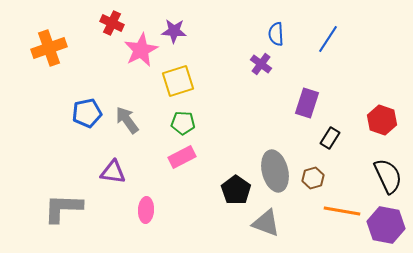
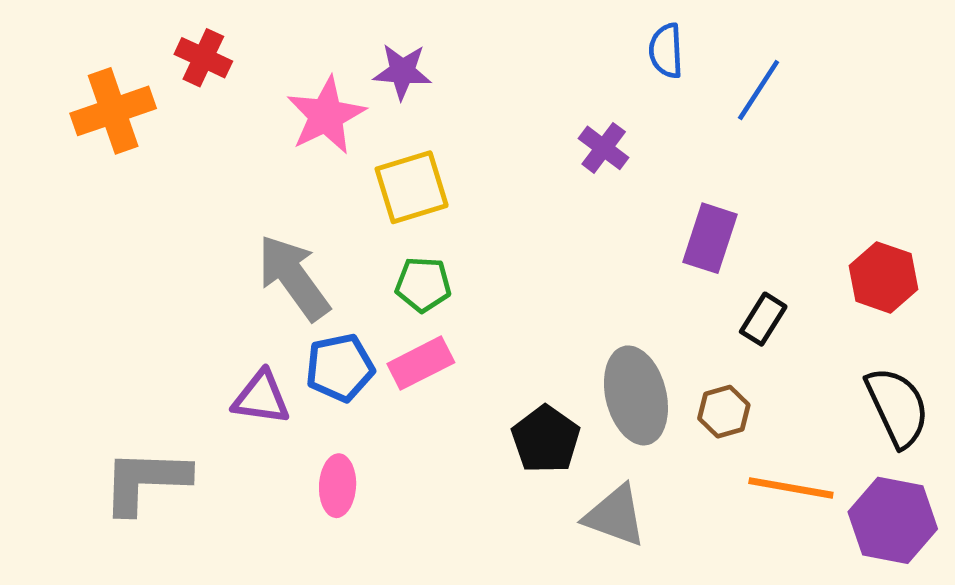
red cross: (112, 23) -> (203, 58), moved
blue semicircle: (276, 34) -> (666, 51), moved
blue pentagon: (87, 113) -> (340, 368), moved
gray arrow: (127, 120) -> (294, 277), size x1.4

